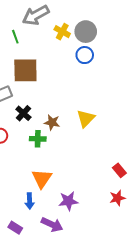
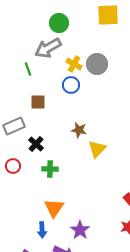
blue circle: (85, 55) -> (71, 85), moved
brown square: (25, 70) -> (38, 102), size x0.6
brown star: (52, 122) -> (79, 130), moved
purple star: (68, 201) -> (80, 230), turned -30

